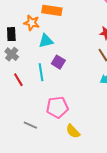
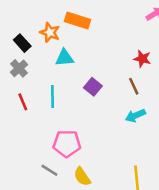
black rectangle: (11, 34) -> (22, 43), turned -48
purple square: (58, 62) -> (93, 87), moved
gray line: (30, 125) -> (49, 170), moved

